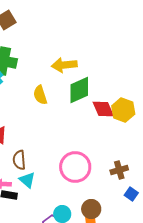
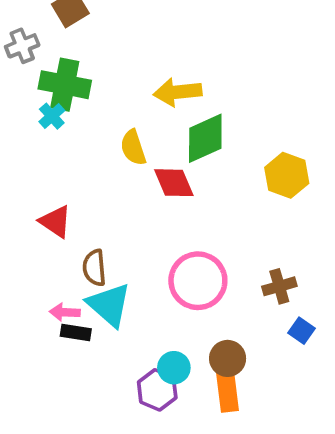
red diamond: (103, 109) -> (174, 183), moved
cyan triangle: (27, 180) -> (109, 305), size x1.5

